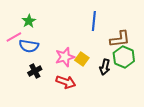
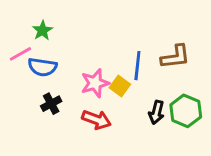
blue line: (94, 21) -> (137, 66), moved
green hexagon: (124, 57) -> (186, 111), moved
black arrow: (105, 67) -> (156, 112), moved

